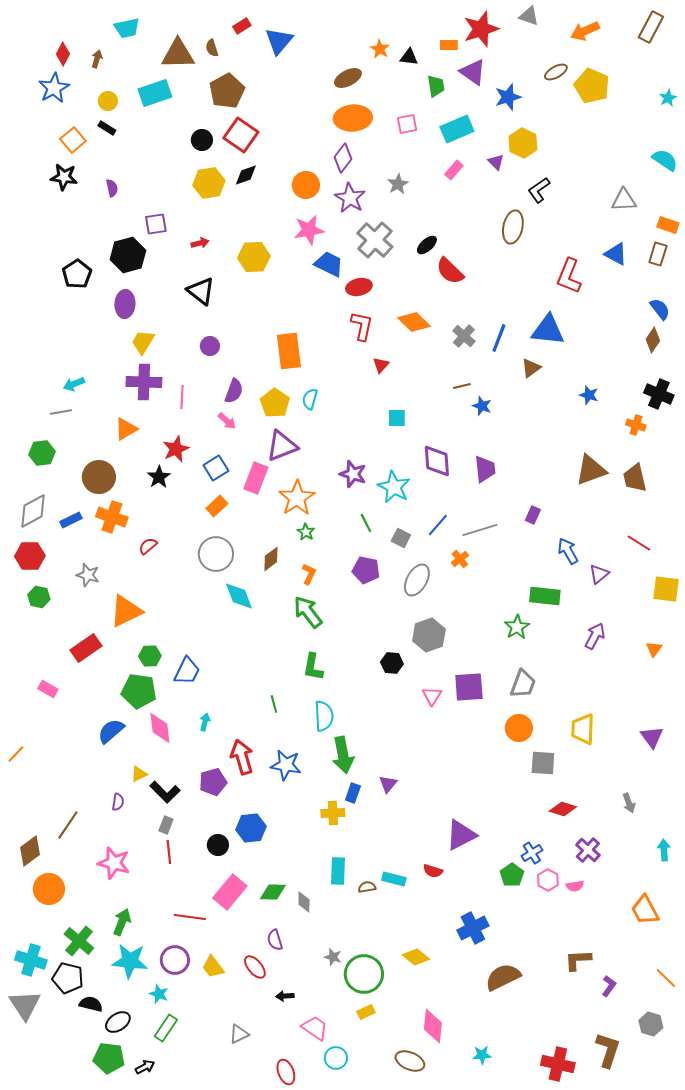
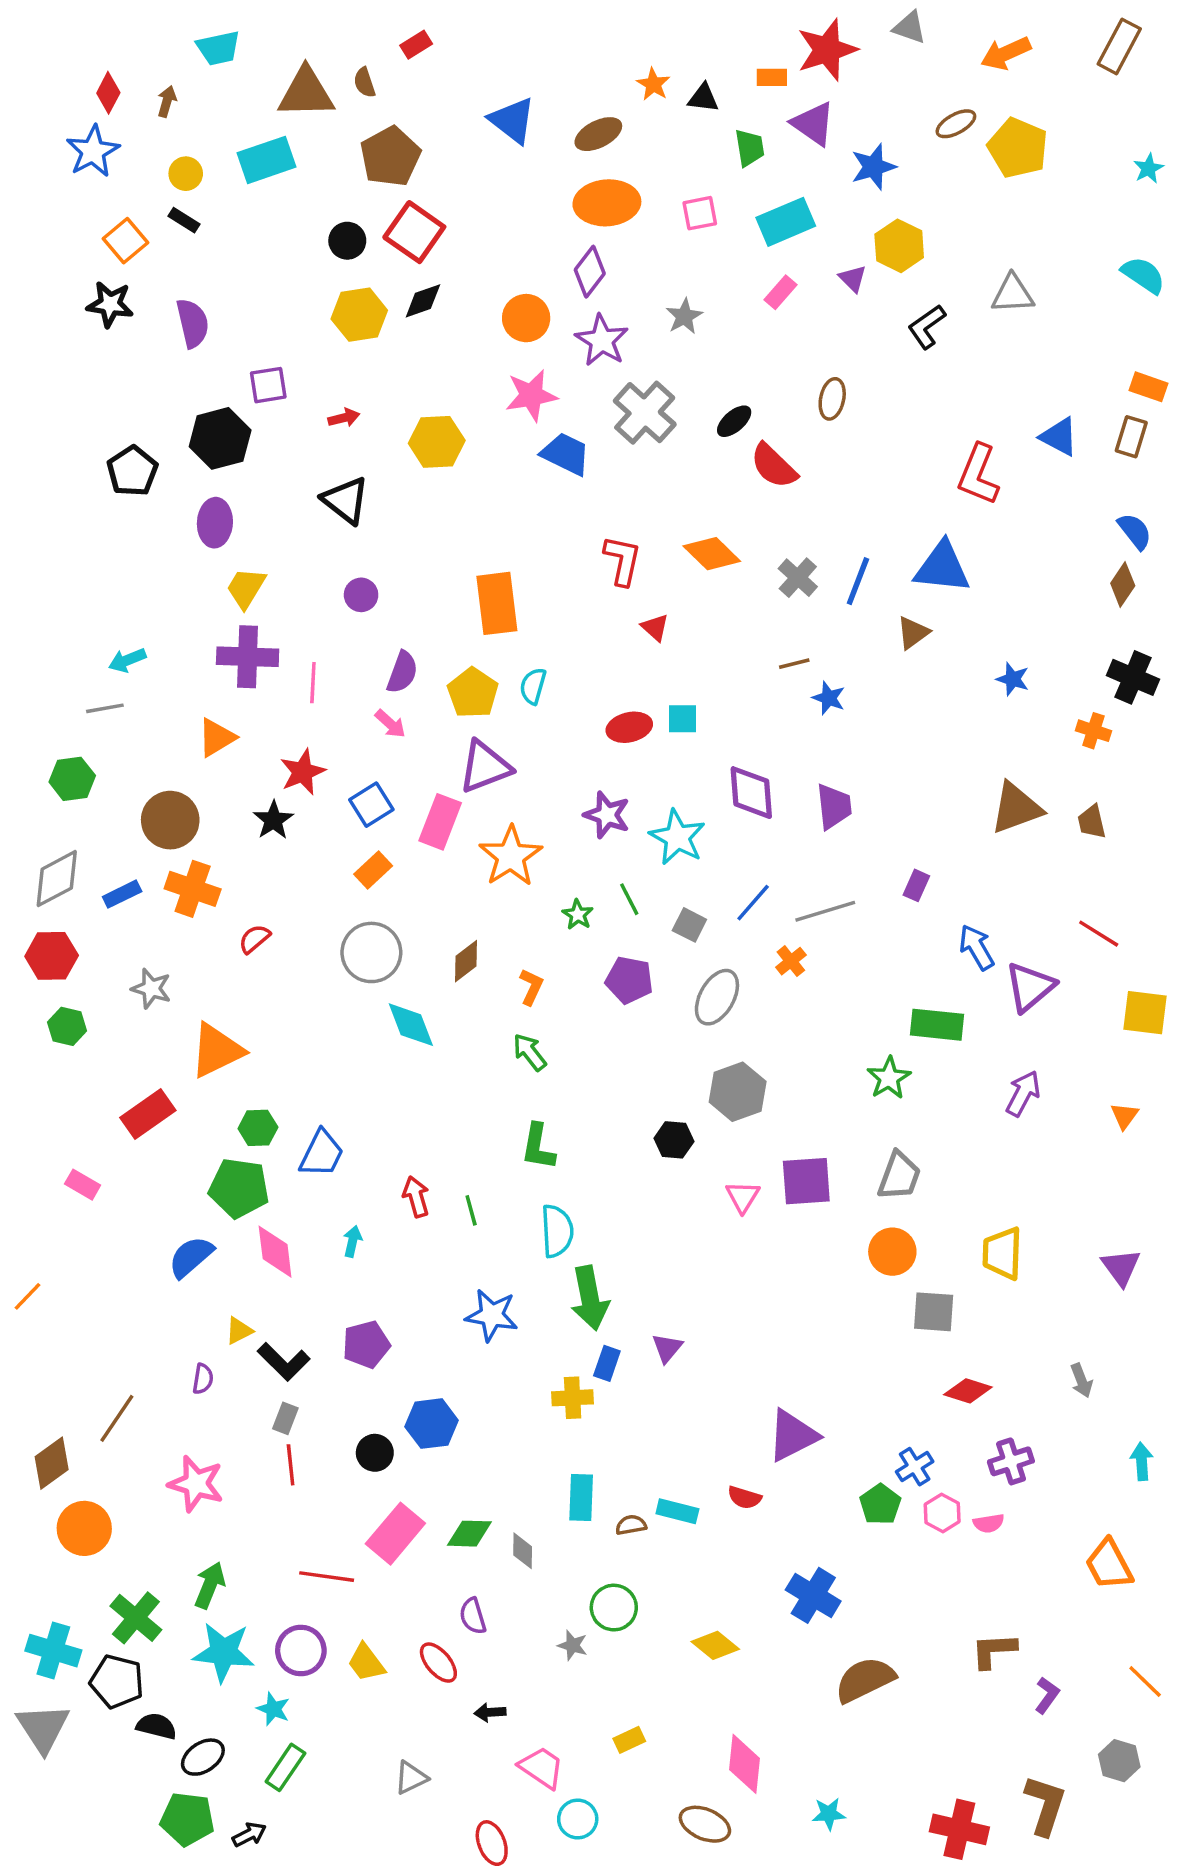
blue triangle: (279, 41) -> (512, 120), moved, turned -32
purple semicircle: (112, 188) -> (193, 323), size x1.6
gray triangle: (624, 200) -> (1013, 294), moved
brown ellipse: (513, 227) -> (832, 399), moved, size x0.7
red ellipse: (359, 287) -> (629, 727), moved
red triangle: (381, 365) -> (655, 628), turned -30
brown trapezoid: (635, 478) -> (1092, 822), size x0.7
green star: (306, 532) -> (578, 915), moved
purple triangle: (599, 574) -> (1030, 987), size x1.5
green arrow: (308, 612) -> (530, 1052), size x0.7
red arrow: (242, 757) -> (416, 1197), moved, size x0.7
purple cross: (588, 850) -> (1011, 1461), turned 30
blue cross: (473, 928) -> (813, 1595), turned -32
green circle: (364, 974) -> (614, 1608), moved, size x0.7

